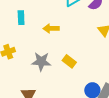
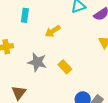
yellow arrow: (51, 28) -> (53, 31), turned -42

